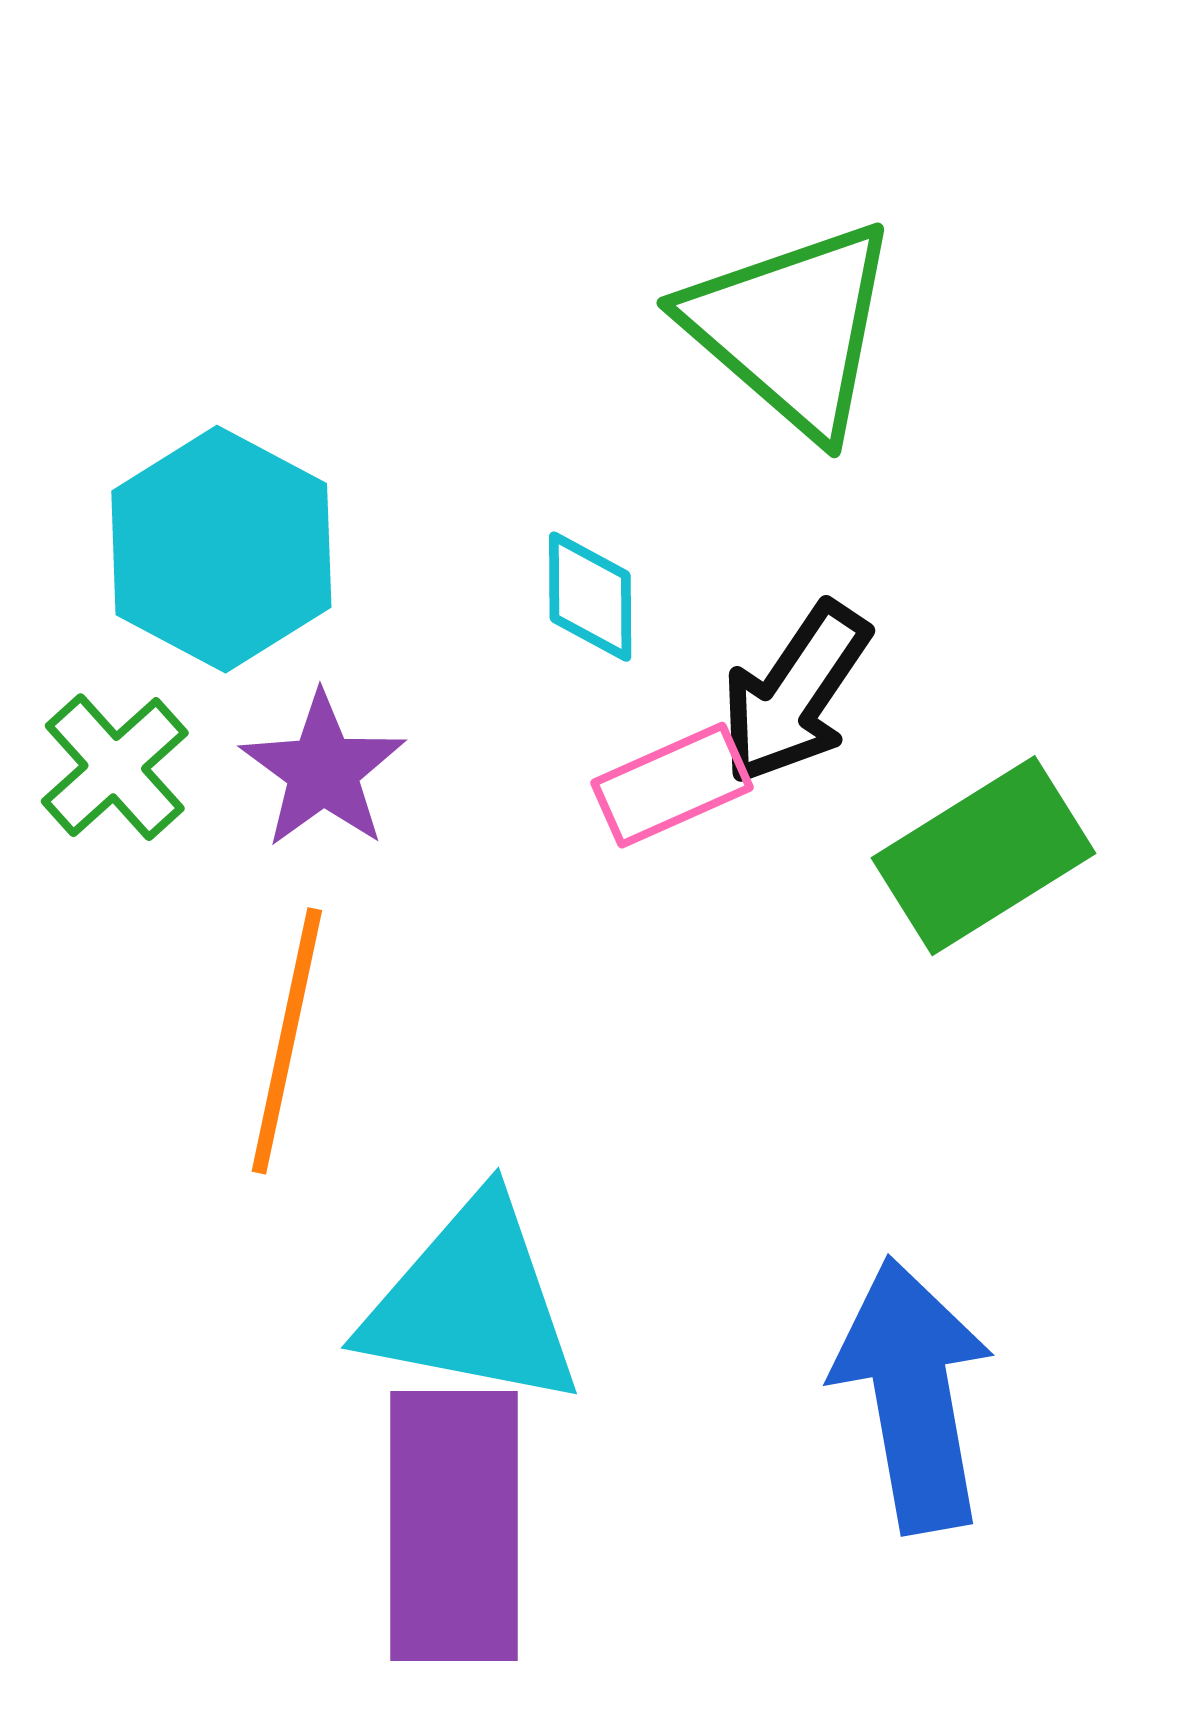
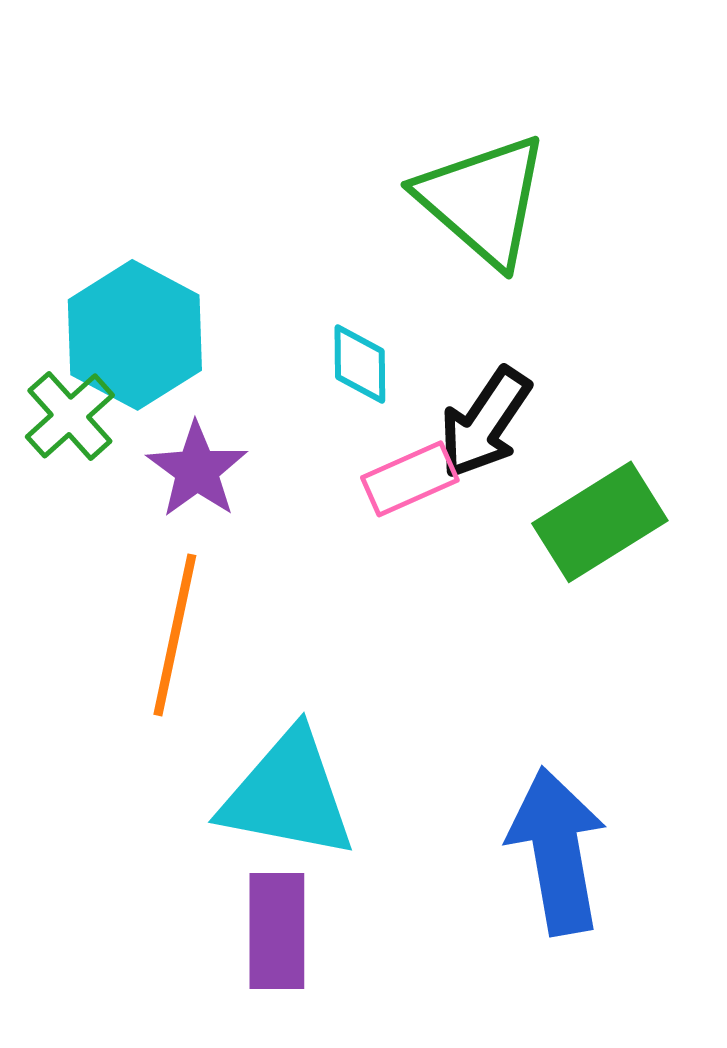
green cross: (115, 767) -> (70, 416), moved
purple rectangle: (454, 1526) -> (277, 931), size x0.7

